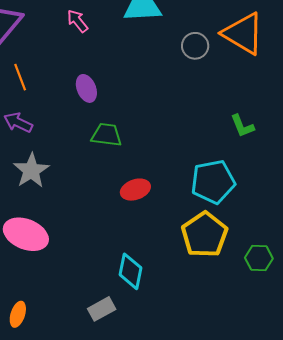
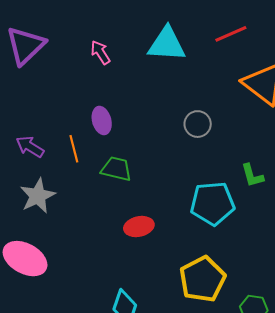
gray circle: (195, 46) -> (198, 124), moved
orange line: (20, 77) -> (74, 149), moved
cyan pentagon: (213, 182) -> (213, 203), moved

